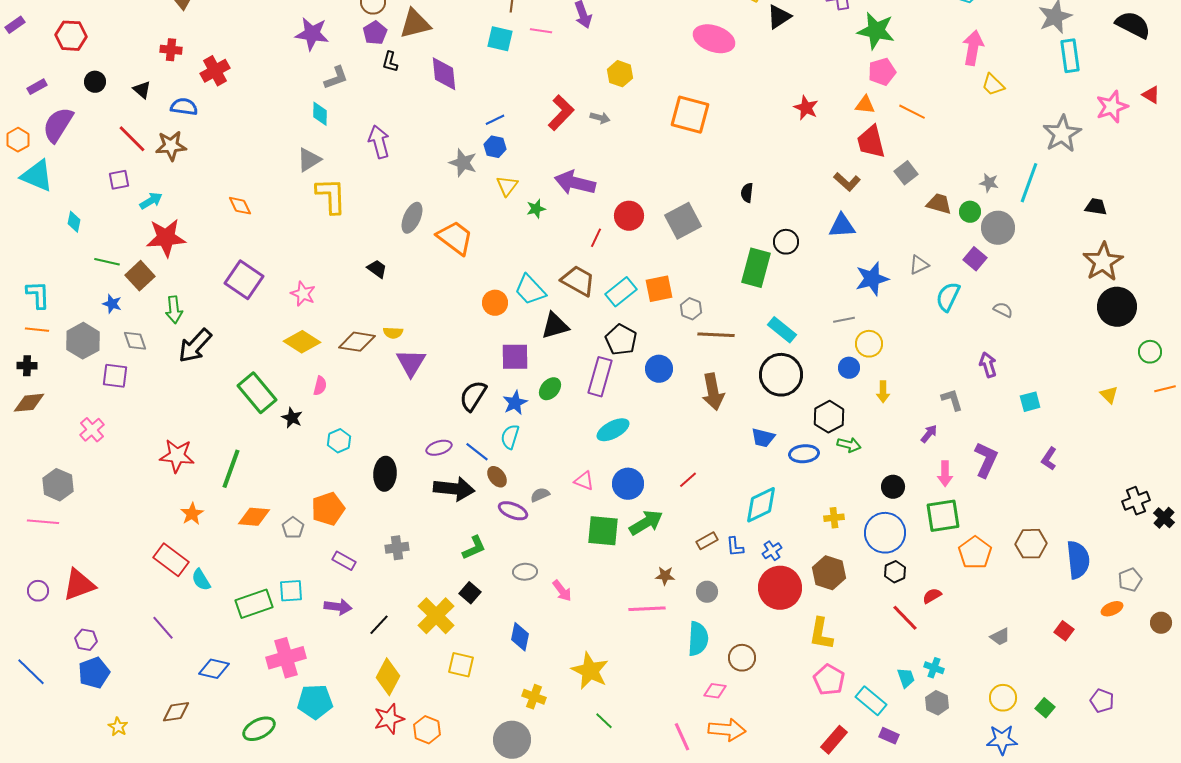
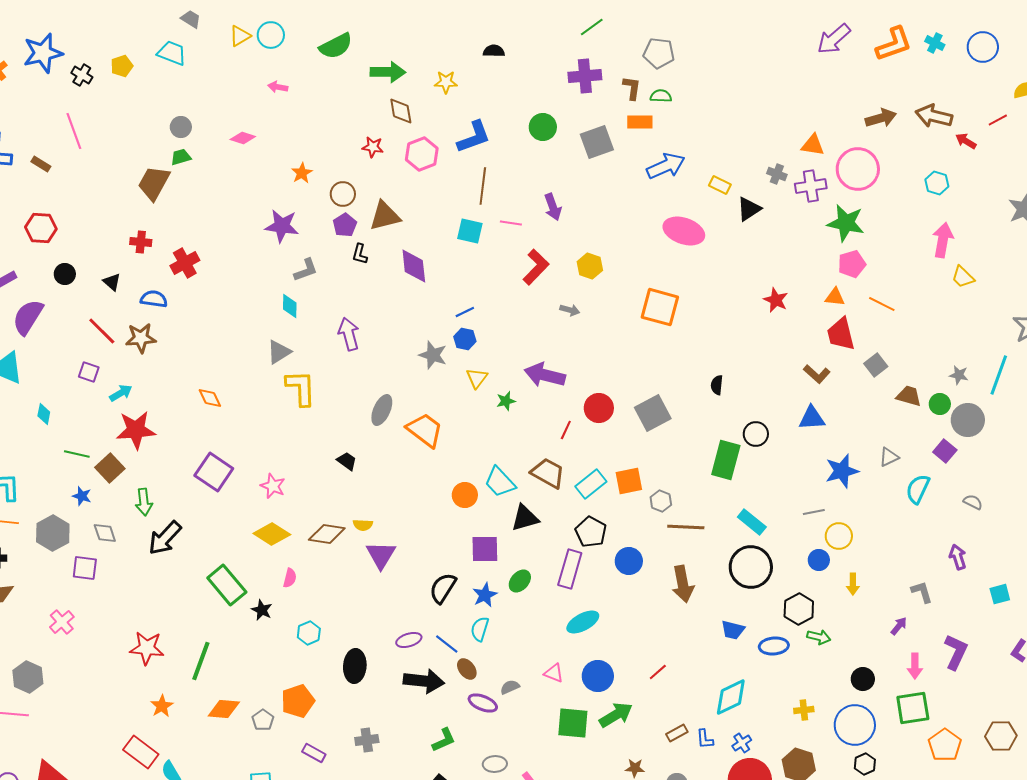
red L-shape: (561, 113) -> (536, 267), moved
purple square: (119, 180) -> (89, 372), turned 30

